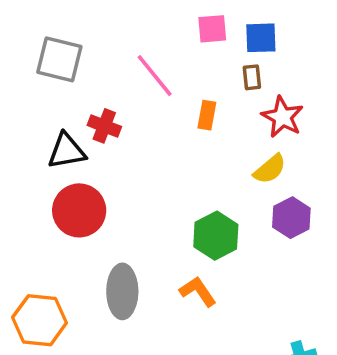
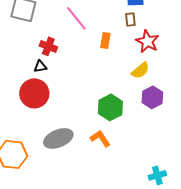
black triangle: (67, 151) -> (40, 66), moved, size x0.6
gray ellipse: (122, 291) -> (58, 138), turned 68

